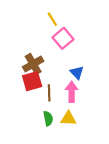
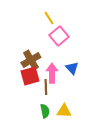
pink arrow: (72, 92) -> (52, 73), moved

